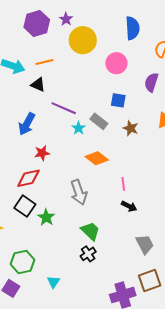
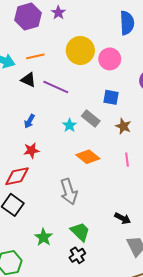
yellow circle: (83, 40) -> (80, 50), moved
purple line: (64, 108) -> (56, 87), moved
blue arrow: (27, 124) -> (29, 121), moved, size x0.6
pink line: (123, 184) -> (127, 160), moved
black arrow: (129, 206) -> (123, 218), moved
green star: (46, 217) -> (43, 237), moved

